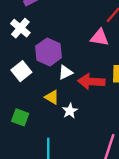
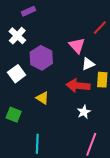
pink triangle: (99, 37) -> (77, 45), moved, turned 36
white triangle: (65, 72) -> (88, 64), moved
white star: (70, 111) -> (84, 112), moved

